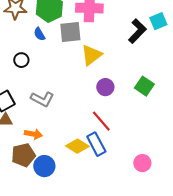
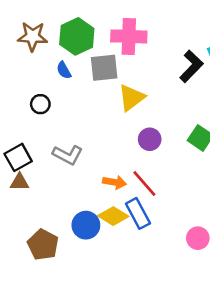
orange arrow: (33, 134) -> (115, 182), moved
brown pentagon: (23, 155) -> (43, 245), moved, turned -30
blue circle: (44, 166) -> (86, 225), moved

